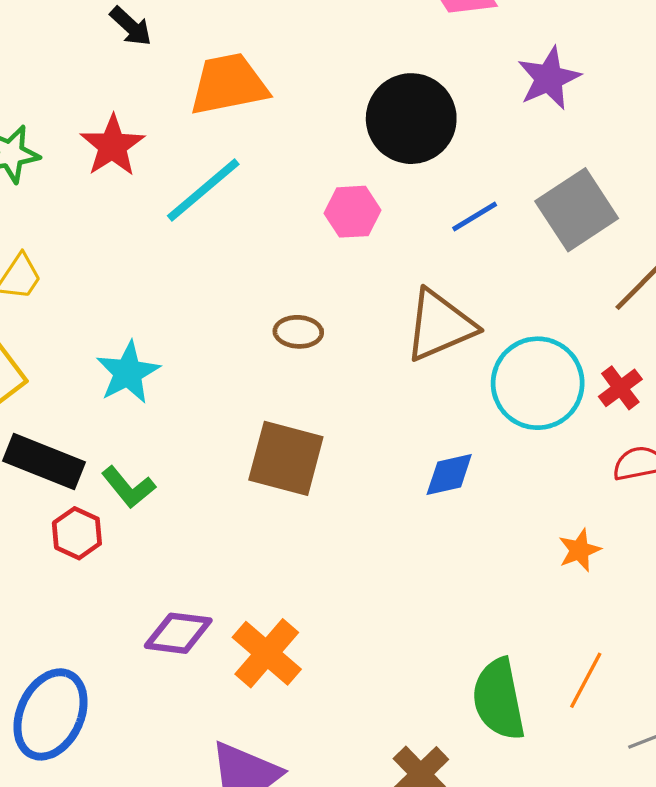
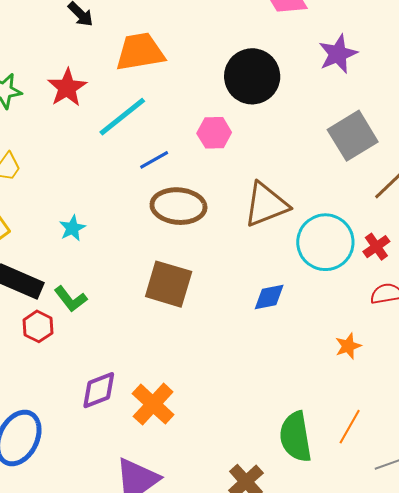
blue line: (475, 216) -> (154, 160), moved
brown ellipse: (298, 332) -> (178, 206), size x1.8
cyan star: (128, 373) -> (72, 228), size x0.7
purple diamond: (178, 633) -> (99, 390), turned -30

